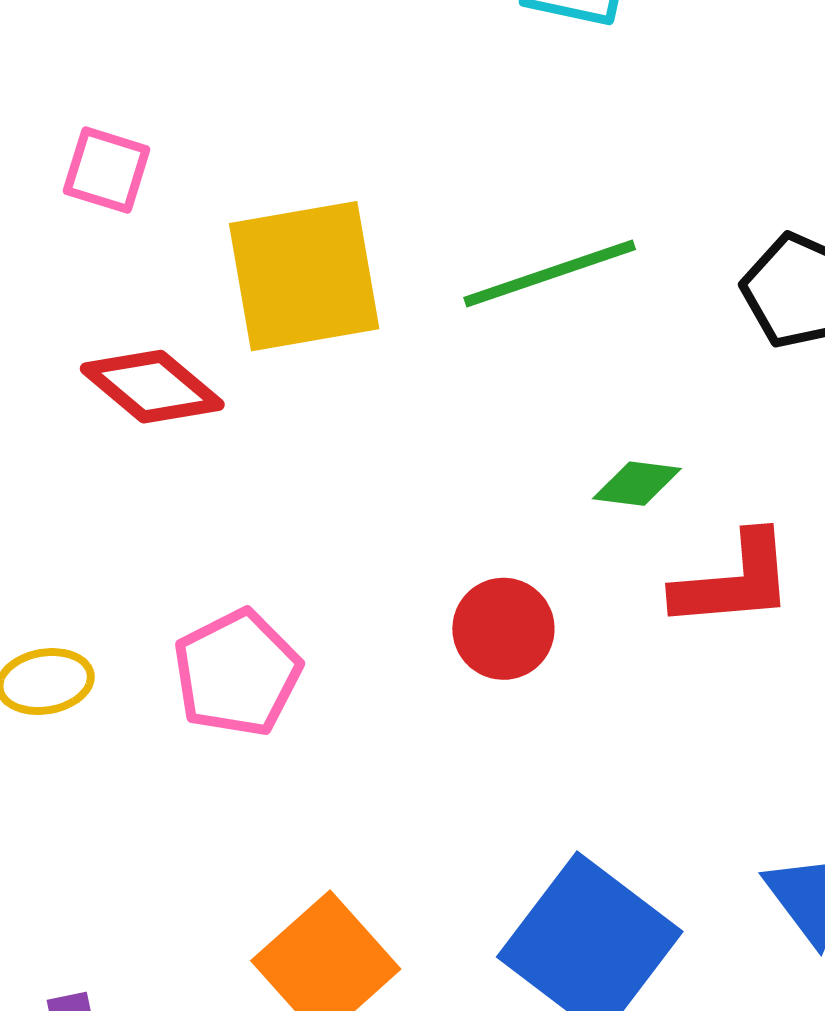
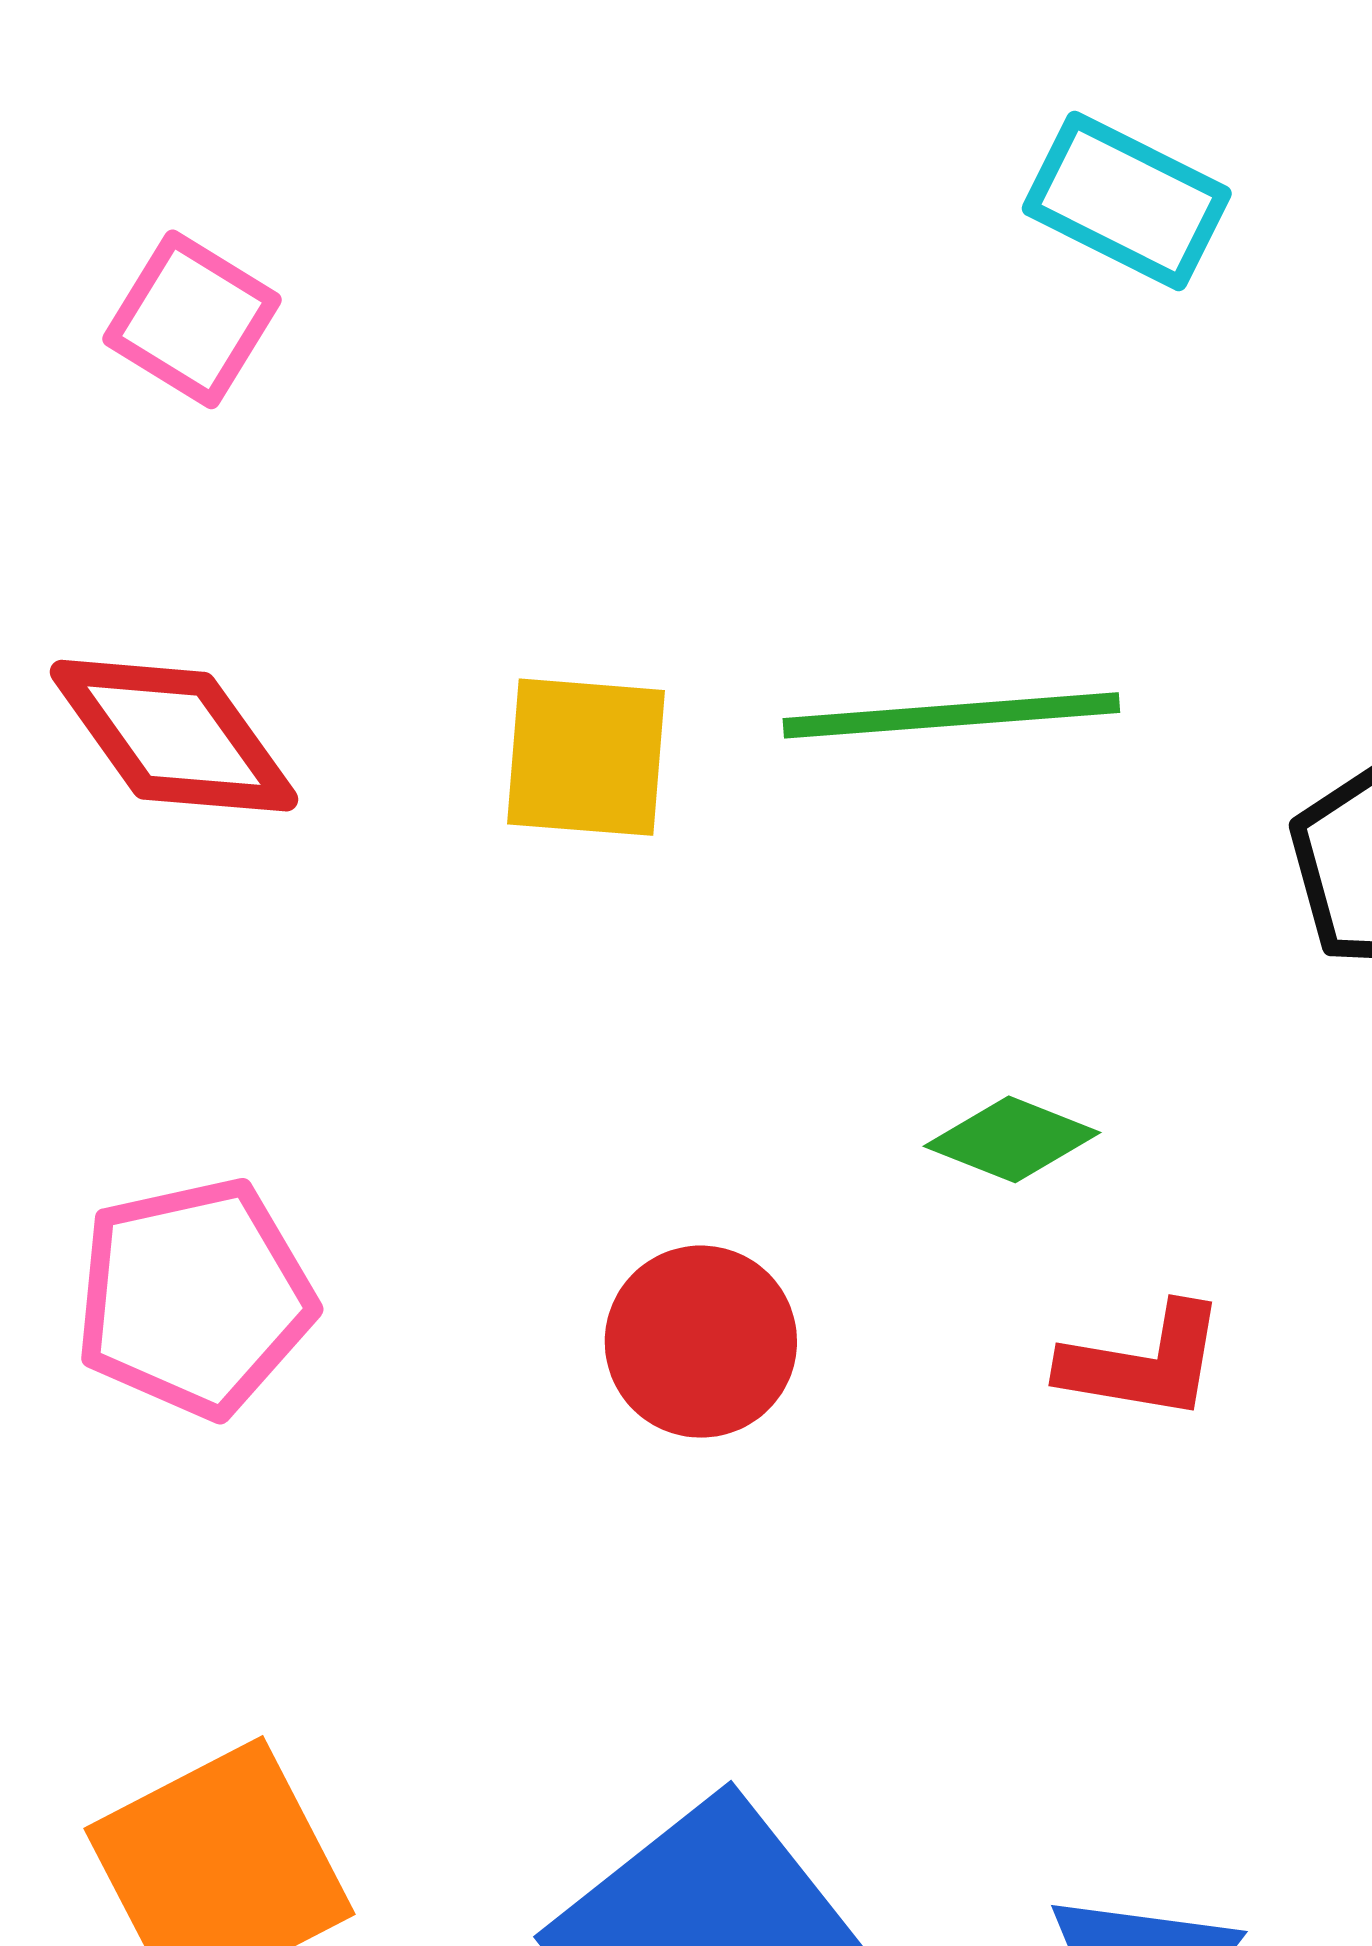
yellow square: (304, 276) -> (586, 757), moved, size x0.6
red L-shape: (734, 581) -> (1143, 1362), size x0.7

